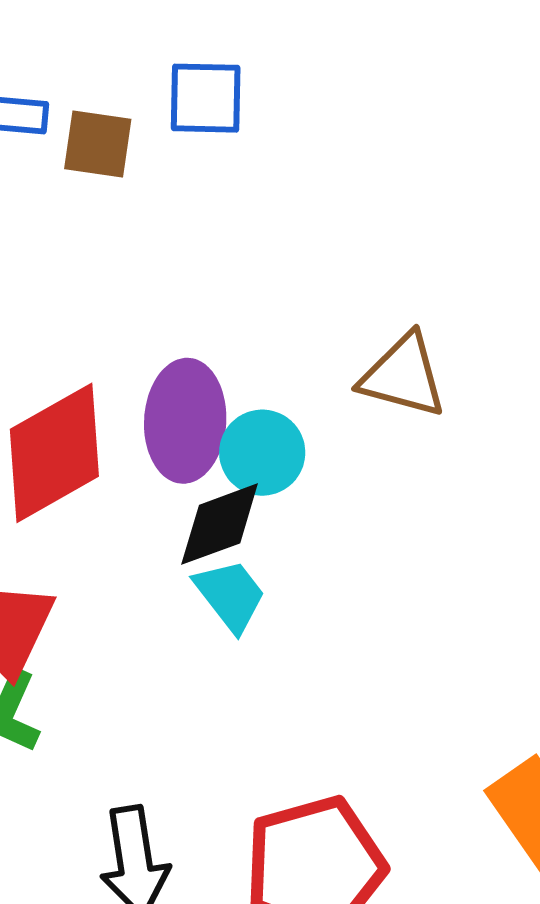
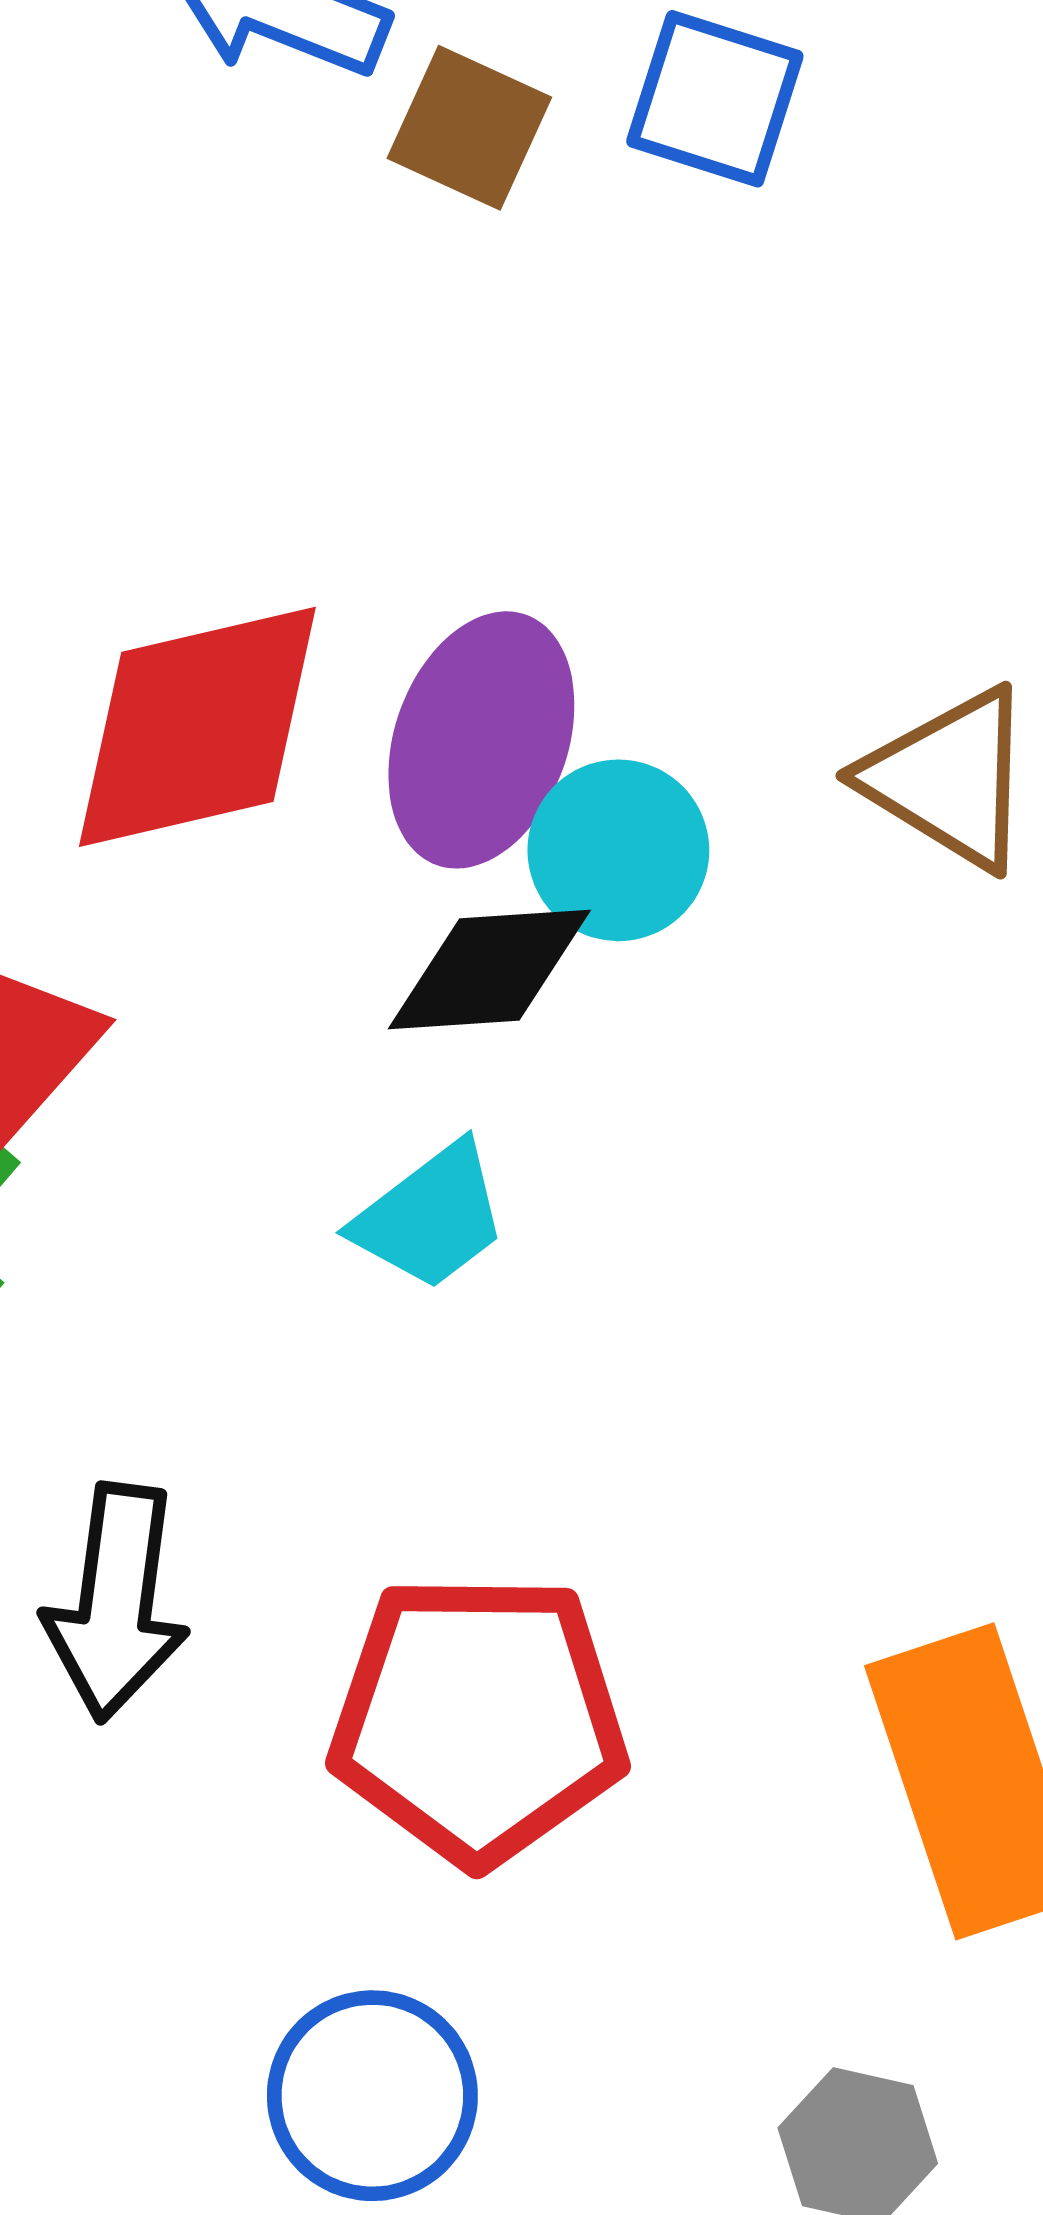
cyan trapezoid: (230, 595) -> (431, 1217), moved, turned 74

